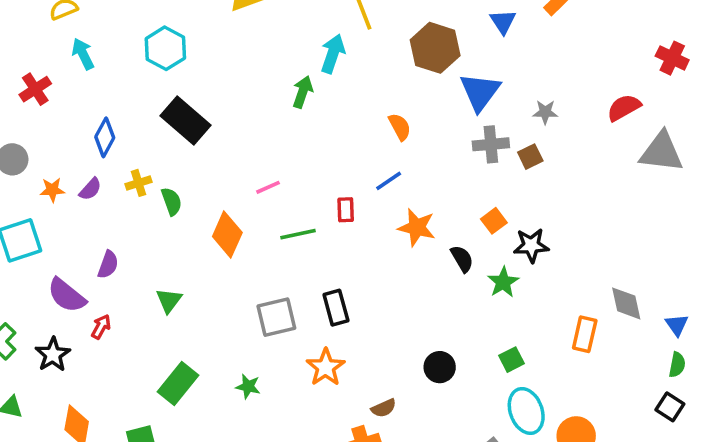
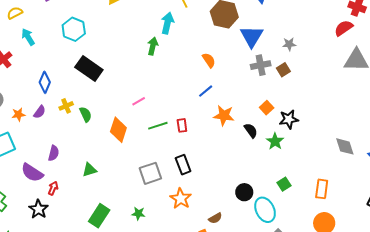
red semicircle: (624, 108) -> (344, 28), moved
red rectangle: (346, 210) -> (182, 125), moved
green triangle: (169, 300) -> (89, 170), turned 42
orange rectangle: (585, 334) -> (322, 189), moved
black star: (53, 355) -> (38, 209), moved
cyan ellipse: (526, 411) -> (265, 210), moved

